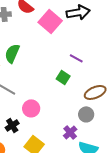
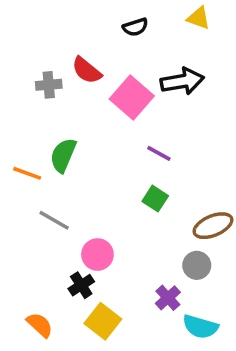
purple line: (76, 58) -> (159, 153), moved
black cross: (12, 125) -> (81, 285), moved

